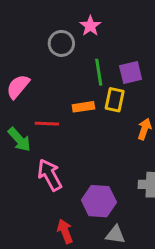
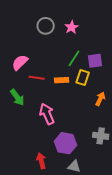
gray circle: (61, 43) -> (46, 26), moved
green line: (99, 72) -> (74, 58), turned 36
red line: (47, 124) -> (37, 78), moved
pink arrow: (50, 175) -> (47, 114), moved

